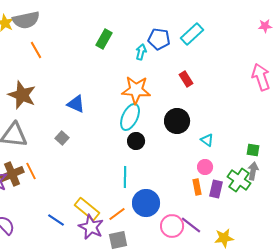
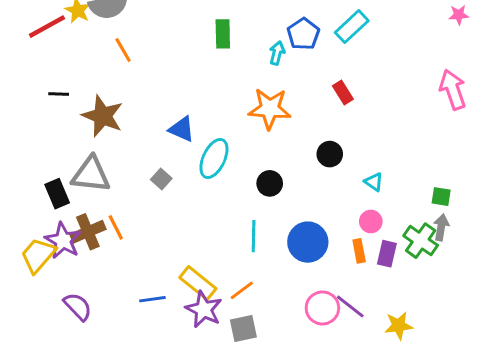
green rectangle: (104, 39) -> (223, 34), turned -30
blue pentagon: (159, 39) -> (303, 34), turned 30
cyan ellipse: (130, 117) -> (214, 158), moved
black circle: (177, 121) -> (330, 154), size x0.7
blue circle: (146, 203) -> (308, 242), moved
blue line: (56, 220) -> (152, 299), turned -42

